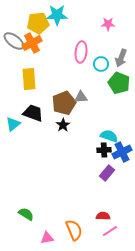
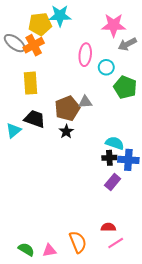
pink star: (108, 24) -> (114, 25), size x1.6
gray arrow: (121, 58) -> (127, 44), moved, turned 42
blue cross: (122, 152) -> (128, 160), turned 30
green semicircle: (26, 214) -> (26, 249), moved

